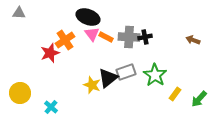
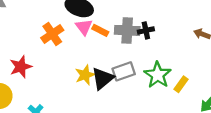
red star: (50, 53) -> (21, 67), moved
yellow star: (92, 85) -> (85, 75), moved, turned 30
yellow rectangle: (175, 94) -> (181, 84), moved

